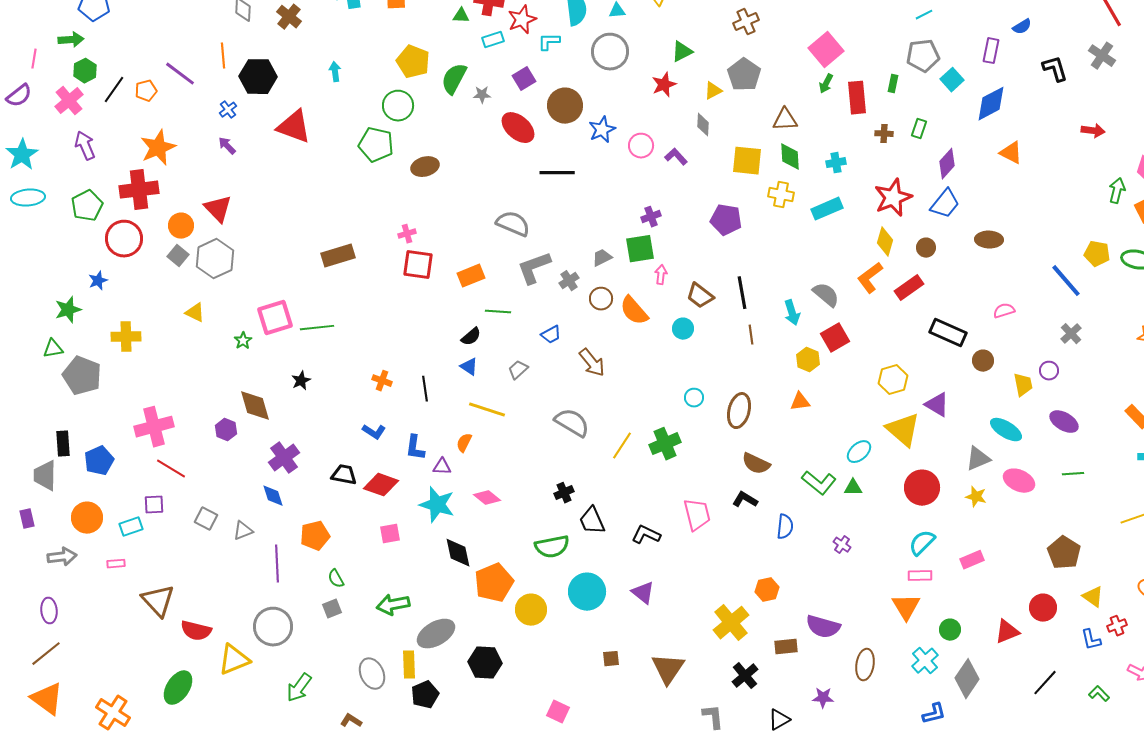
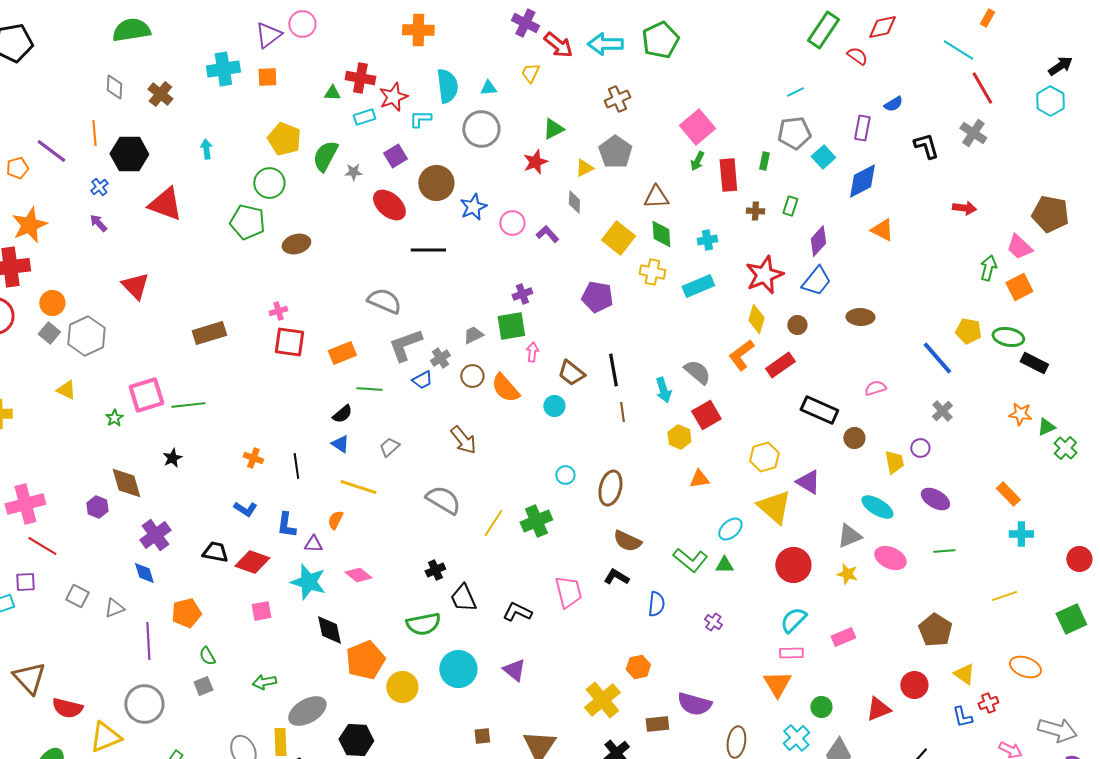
yellow square: (747, 161) -> (618, 238), turned 32
red triangle: (218, 209) -> (135, 286), moved
blue trapezoid: (551, 335) -> (422, 380), moved
orange triangle: (800, 402) -> (699, 479), moved
green arrow: (393, 605) -> (264, 682), size x0.7

